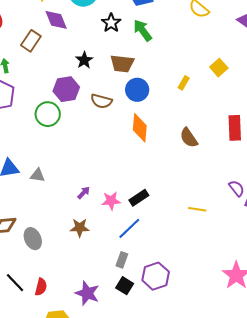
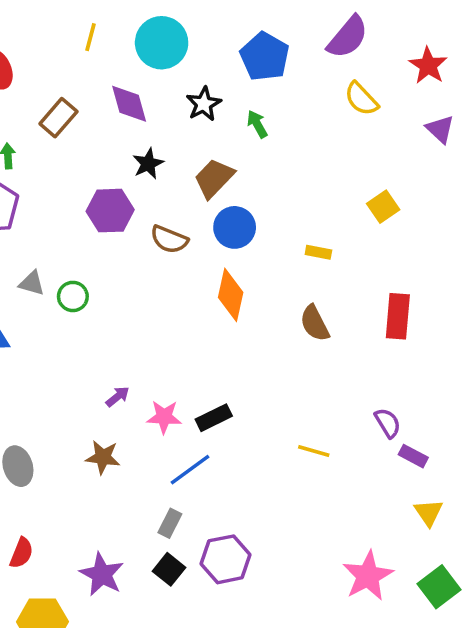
purple diamond: (56, 20) -> (129, 104), moved
green arrow: (143, 30) -> (257, 124), size x0.7
brown trapezoid: (122, 64) -> (214, 178), turned 120
yellow rectangle: (184, 83) -> (318, 252), moved, turned 64
green circle: (48, 114) -> (73, 296), moved, size x0.7
gray triangle: (38, 175) -> (32, 283), moved

